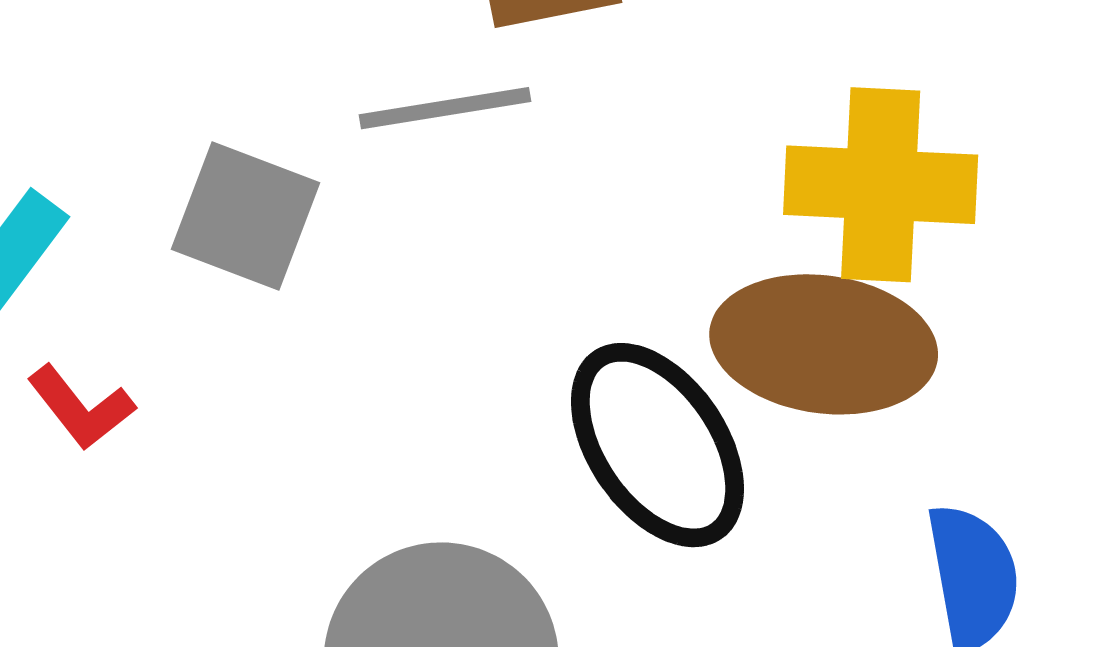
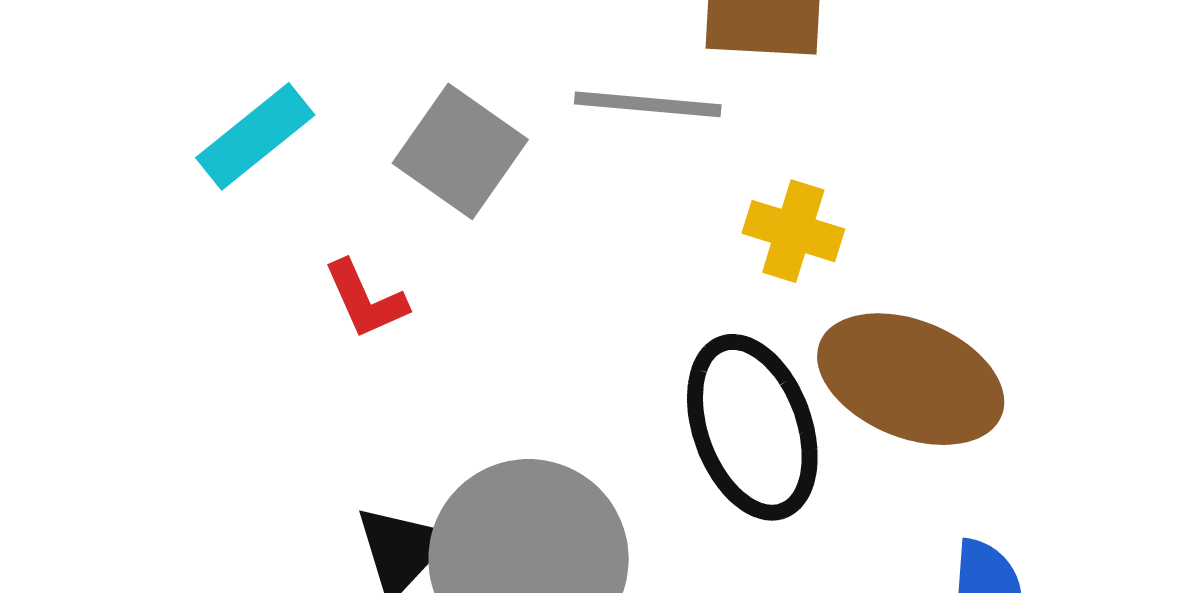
yellow cross: (881, 185) -> (793, 231), moved, size x0.6
red L-shape: (81, 407) -> (365, 300), moved

